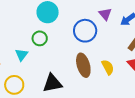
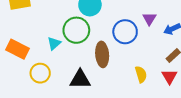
green circle: (40, 38) -> (76, 30), size x1.6
brown ellipse: (83, 65) -> (102, 54), moved

